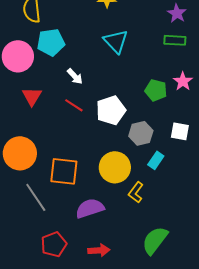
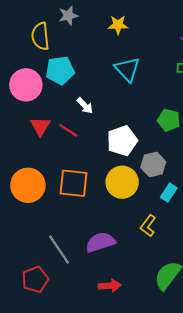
red line: (74, 105) -> (68, 130), moved
yellow circle: (115, 167) -> (122, 182), moved
orange square: (64, 171) -> (73, 183), moved
gray line: (36, 197) -> (59, 249), moved
red pentagon: (54, 244) -> (35, 279), moved

